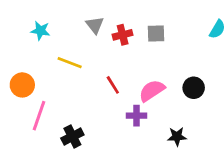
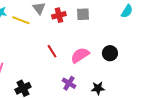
yellow line: (70, 63) -> (21, 20), moved
purple cross: (137, 116) -> (69, 83), moved, turned 32

